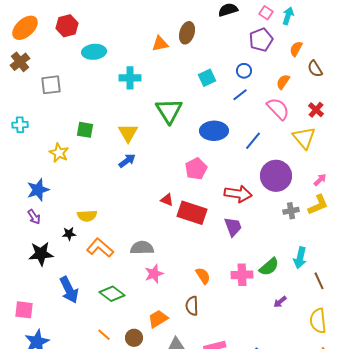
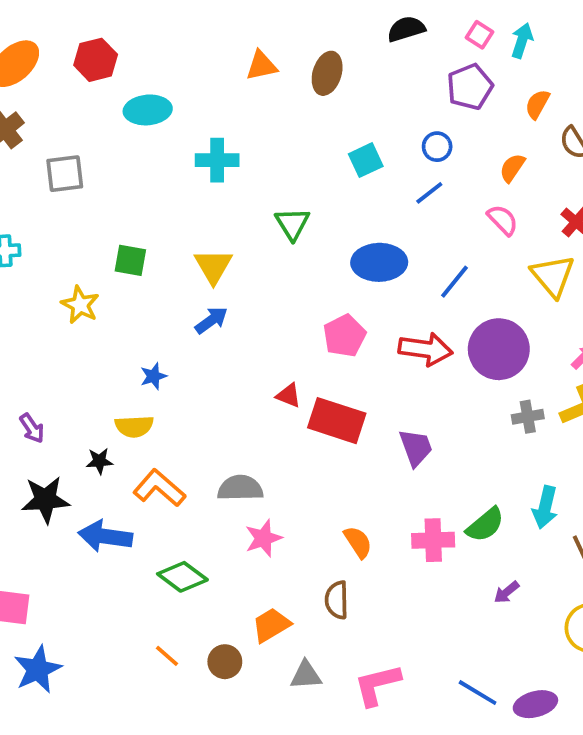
orange triangle: (160, 44) -> (262, 66), moved
pink semicircle: (278, 109) -> (503, 220), size x0.7
green triangle: (169, 111) -> (292, 224), size x0.7
blue star: (38, 190) -> (153, 376), moved, size x0.6
red arrow: (238, 194) -> (425, 349), moved
blue arrow: (69, 290) -> (105, 536), moved, turned 124

